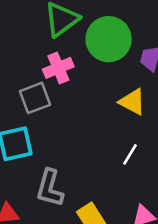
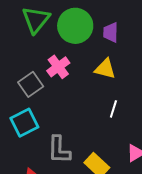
pink cross: (58, 68) -> (58, 67), moved

